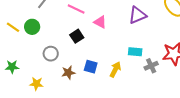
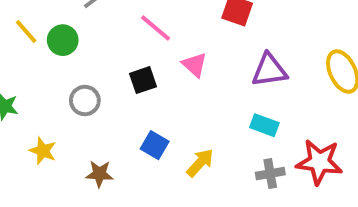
cyan rectangle: (135, 52) -> (264, 125), moved
brown star: (68, 73) -> (99, 174), moved

